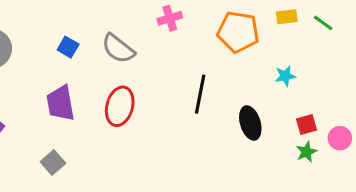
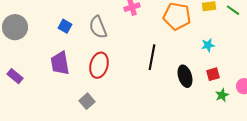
gray semicircle: (118, 49) -> (98, 27), turned 30
red square: (306, 125) -> (213, 74), moved
gray square: (53, 162) -> (87, 101), moved

